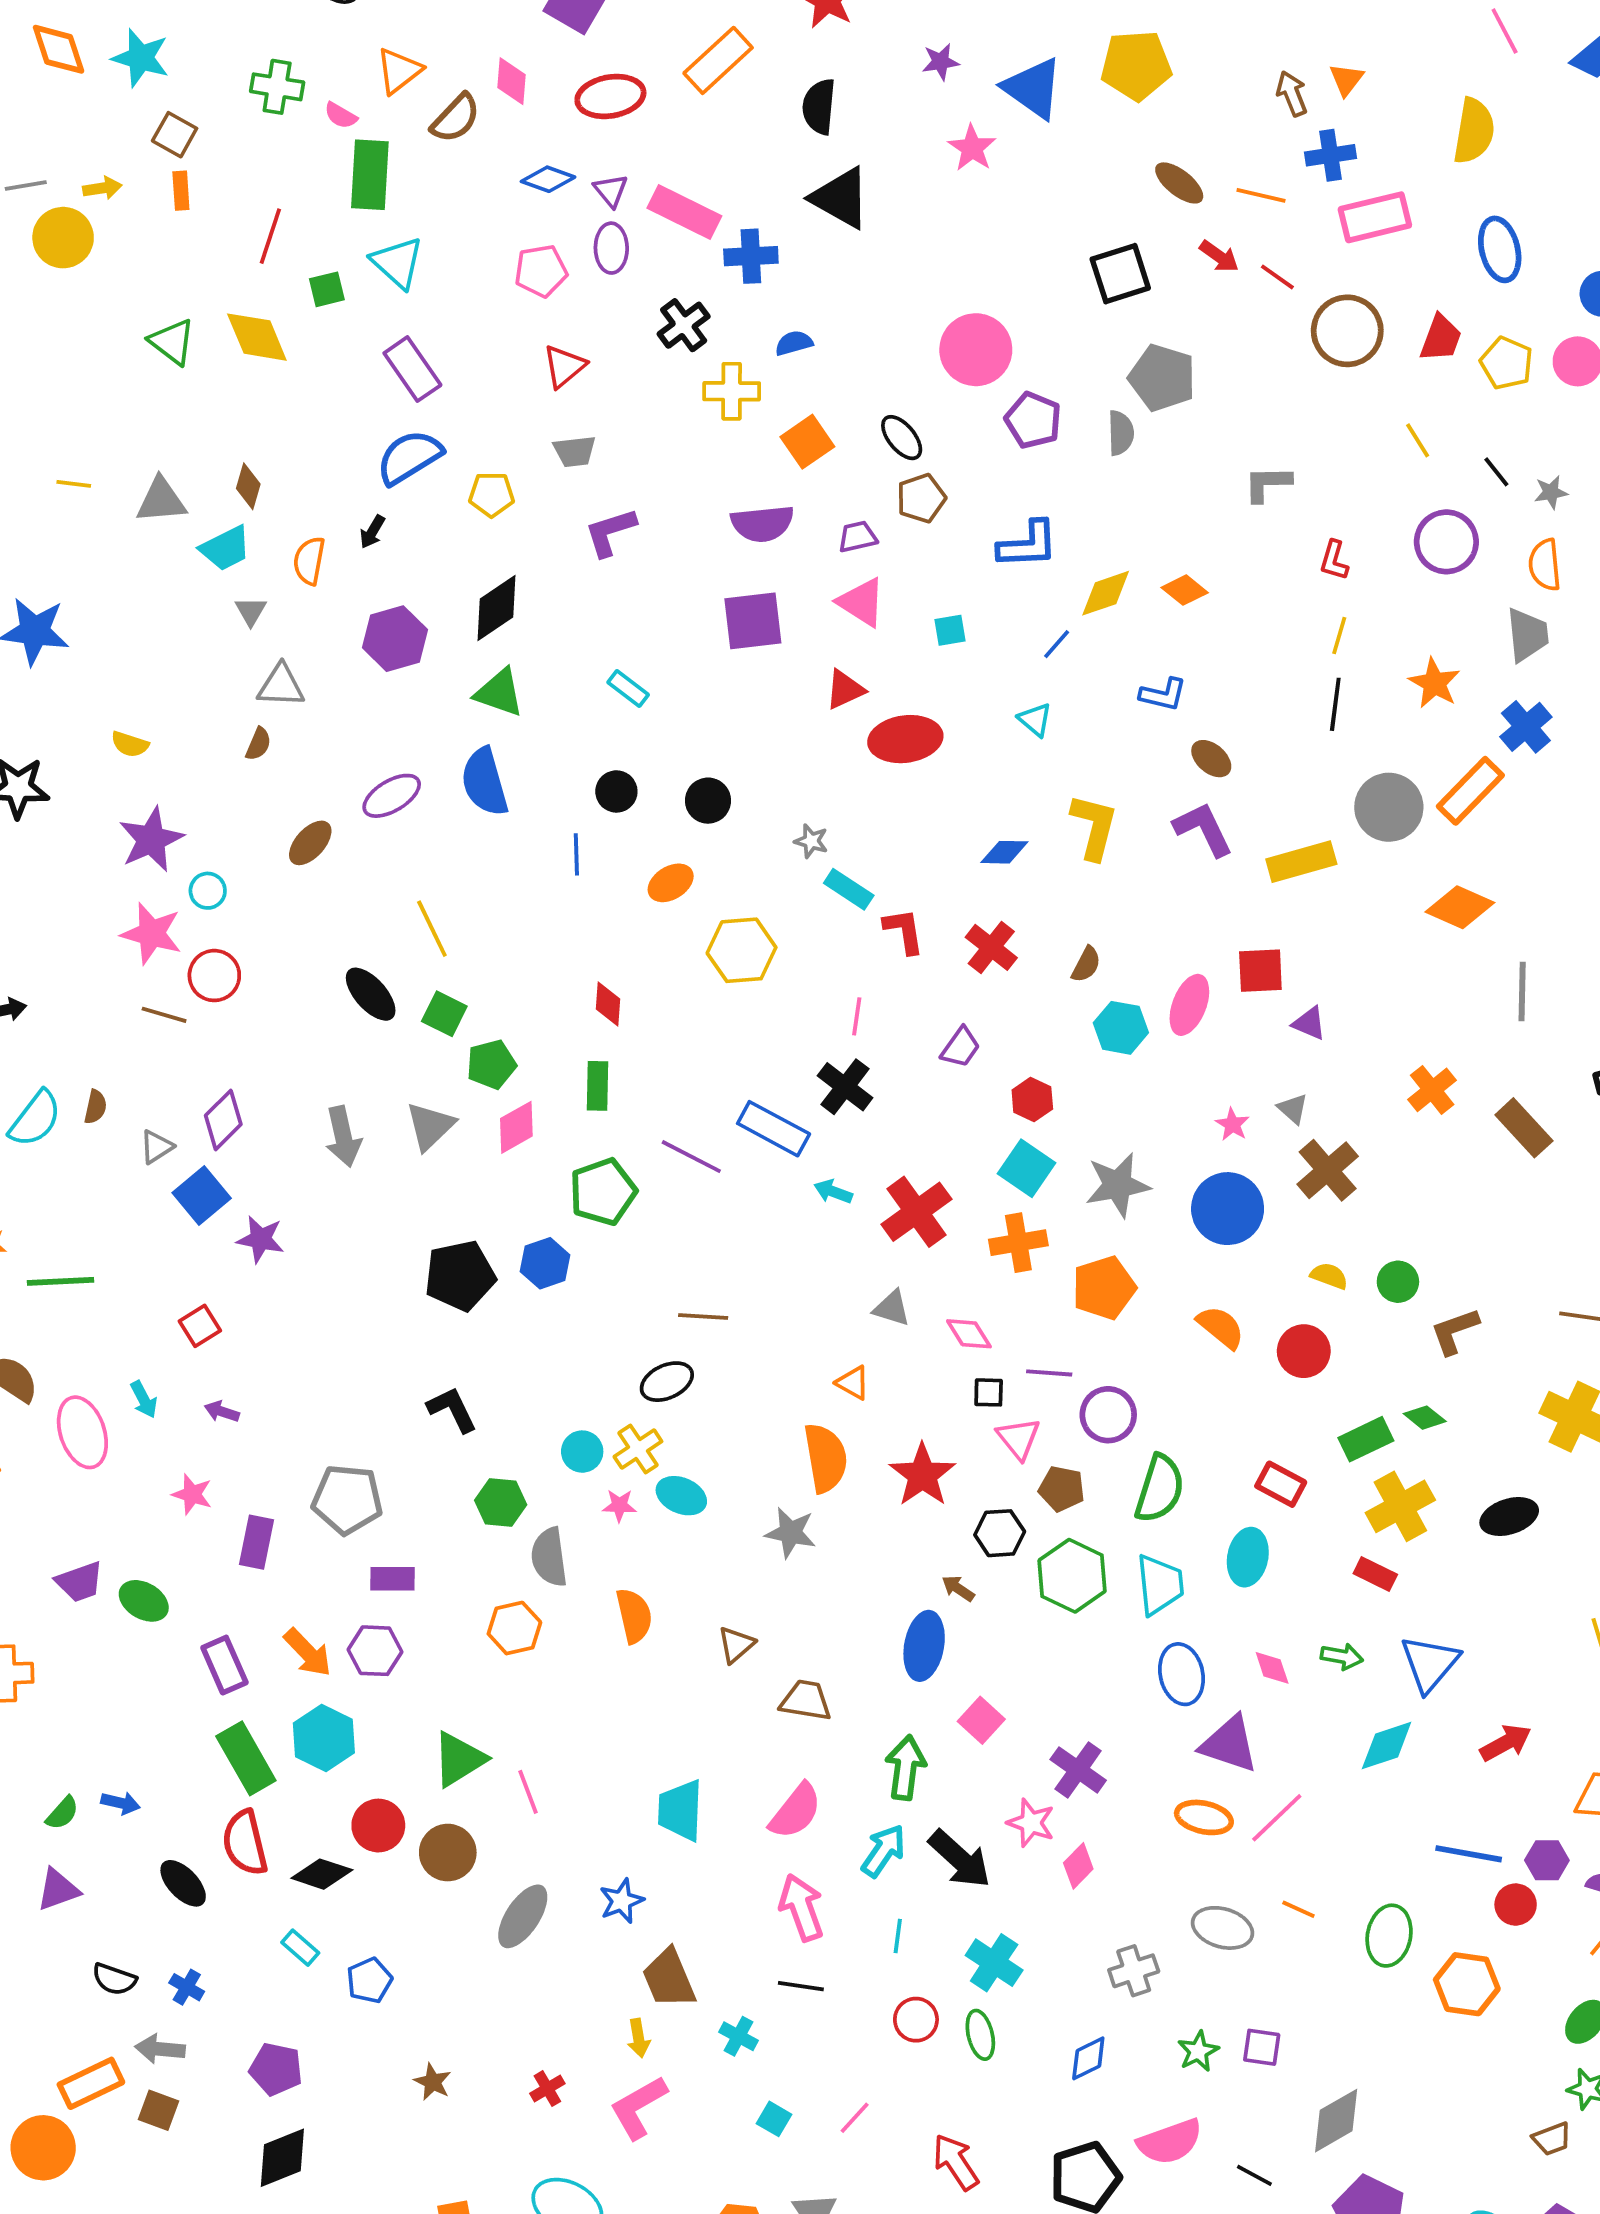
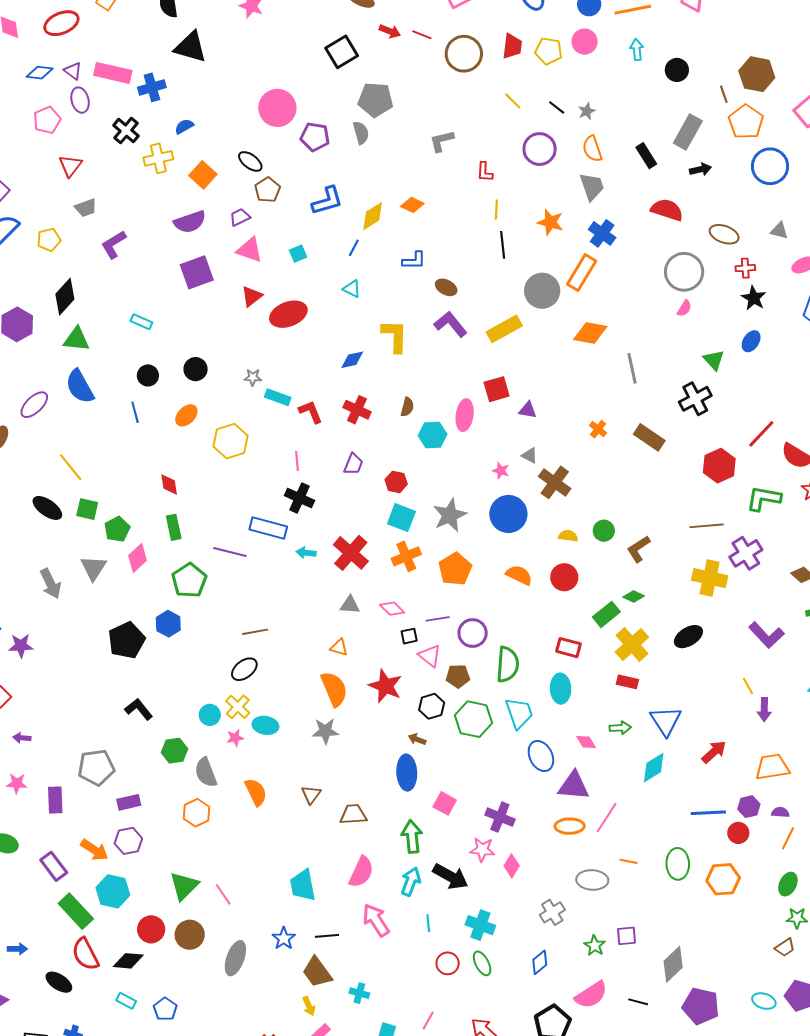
orange cross: (1432, 1090) -> (598, 429), size x0.7
black line: (801, 1986) -> (327, 936), moved

